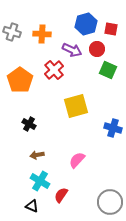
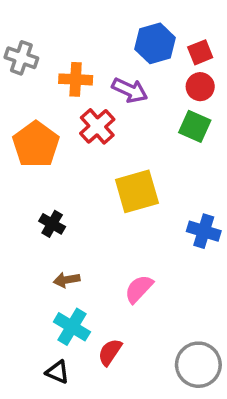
red square: (111, 29) -> (200, 52), turned -32
orange cross: (42, 34) -> (76, 79), moved
red circle: (97, 49) -> (200, 87), moved

